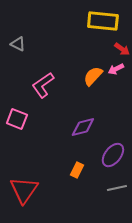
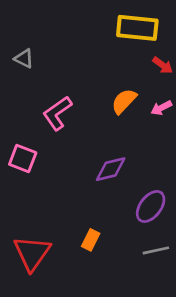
pink arrow: (116, 69) -> (161, 108), moved
orange rectangle: (77, 170) -> (91, 240), moved

